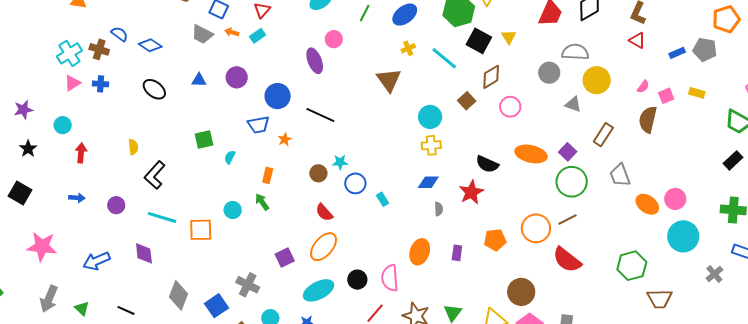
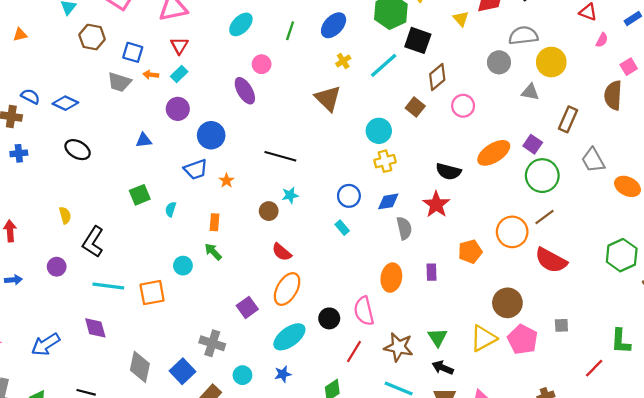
yellow triangle: (509, 37) -> (461, 19), moved
cyan line: (444, 58) -> (384, 65), turned -72
purple circle: (237, 77) -> (178, 109), moved
blue triangle: (199, 80) -> (144, 140), moved
pink semicircle: (643, 87) -> (602, 40), moved
black line: (320, 115) -> (280, 156), moved
orange ellipse: (531, 154) -> (494, 153), turned -36
blue circle: (355, 183) -> (349, 196), moved
purple circle: (116, 205) -> (57, 267), moved
gray semicircle: (439, 209) -> (404, 228), size x1.5

